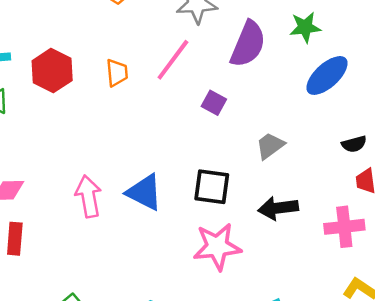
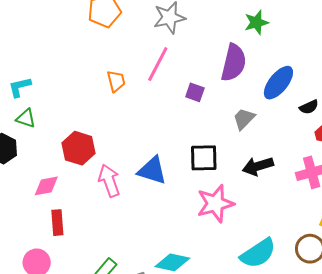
purple semicircle: (248, 44) -> (234, 63), moved
red hexagon: (52, 71) -> (79, 148), moved
blue ellipse: (327, 75) -> (278, 83), moved

